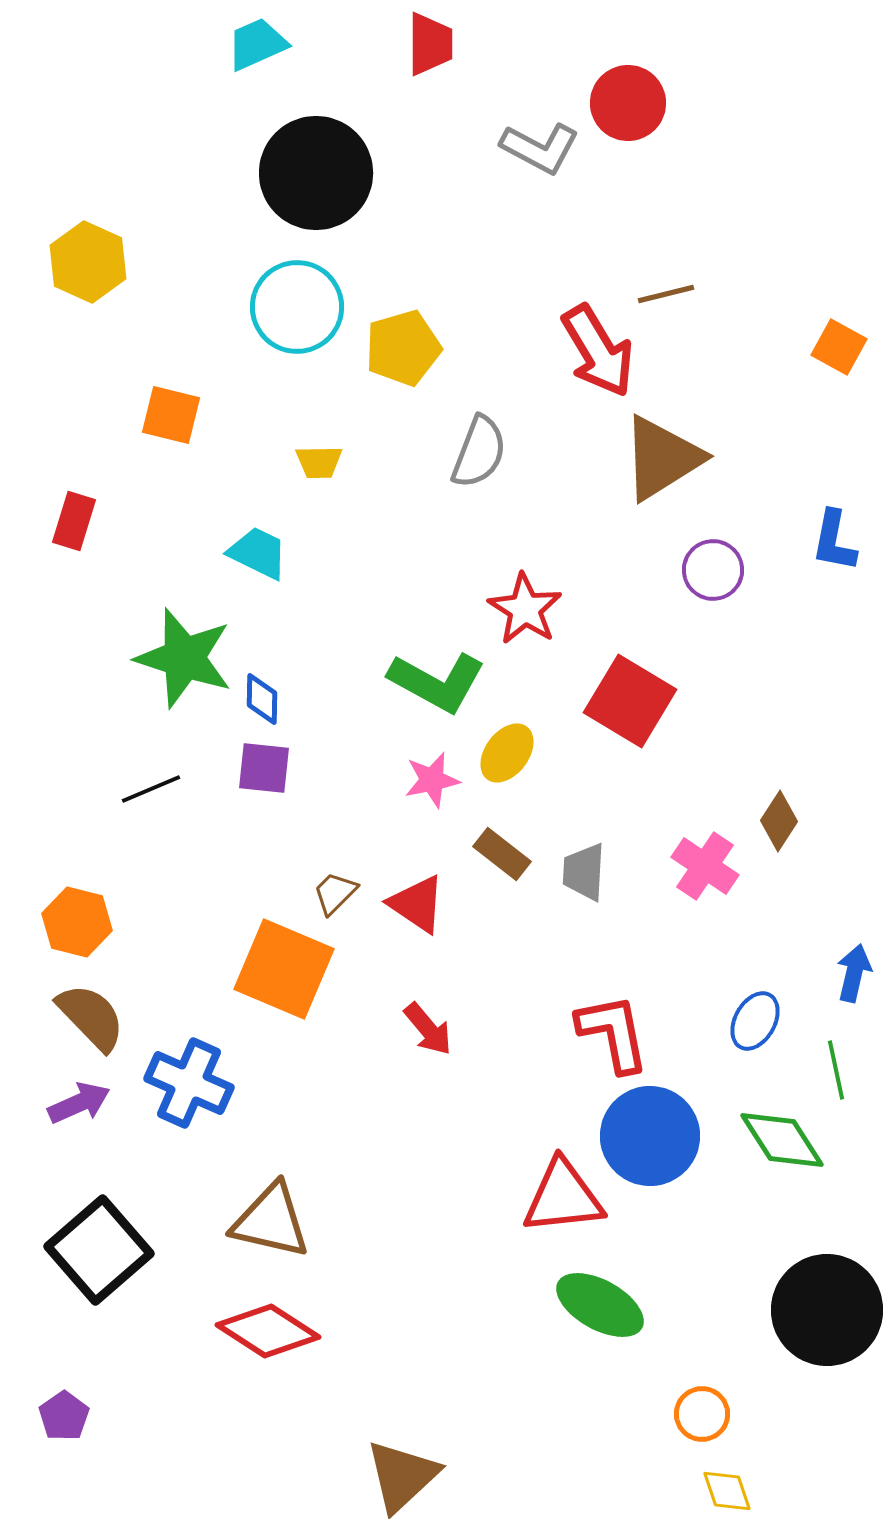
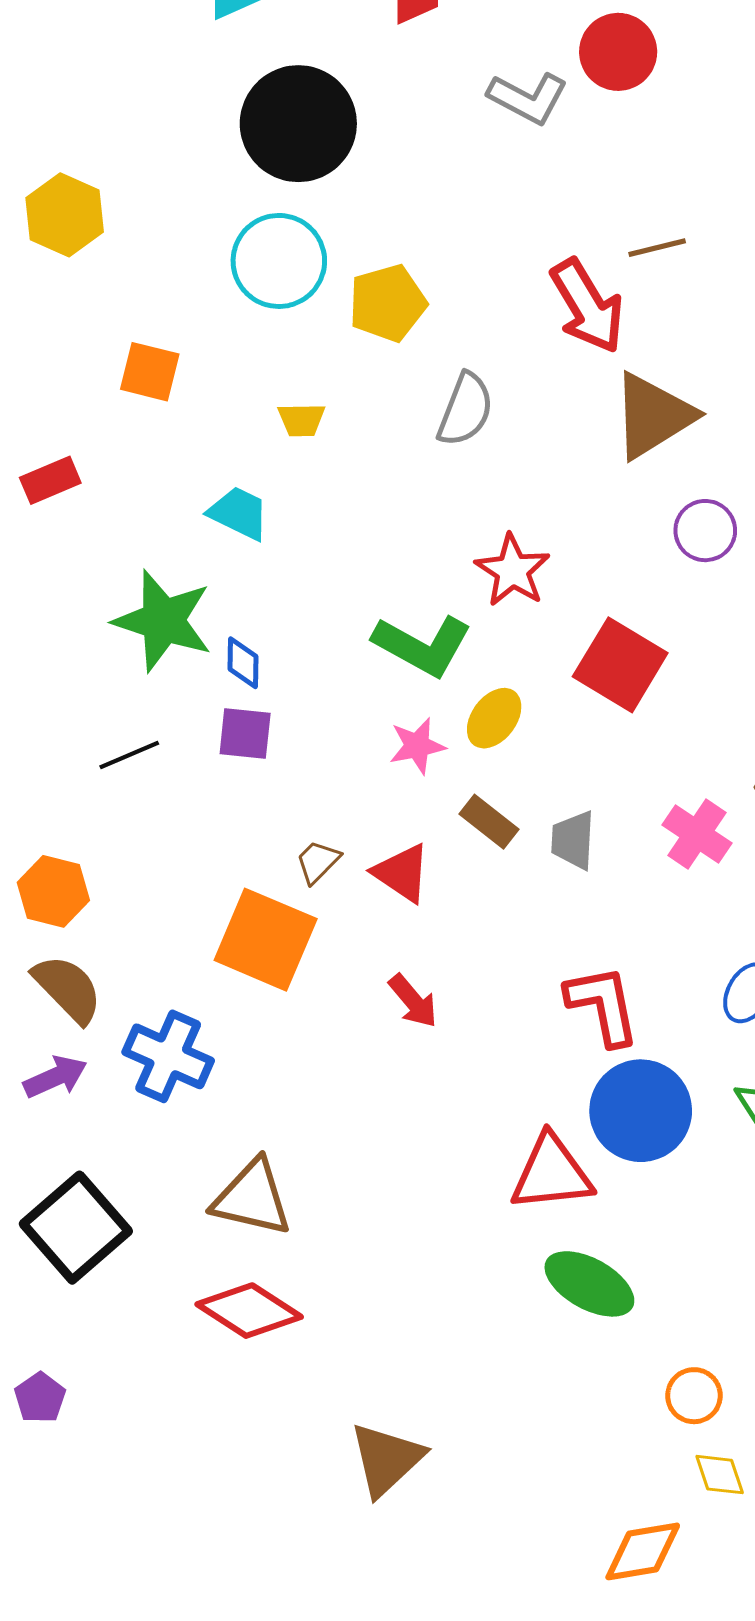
red rectangle: (74, 521) -> (50, 480), turned 50

